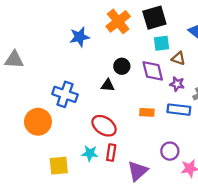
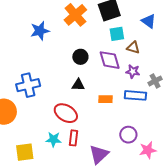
black triangle: (108, 85) -> (78, 85), moved
blue cross: (65, 94) -> (28, 85), turned -30

